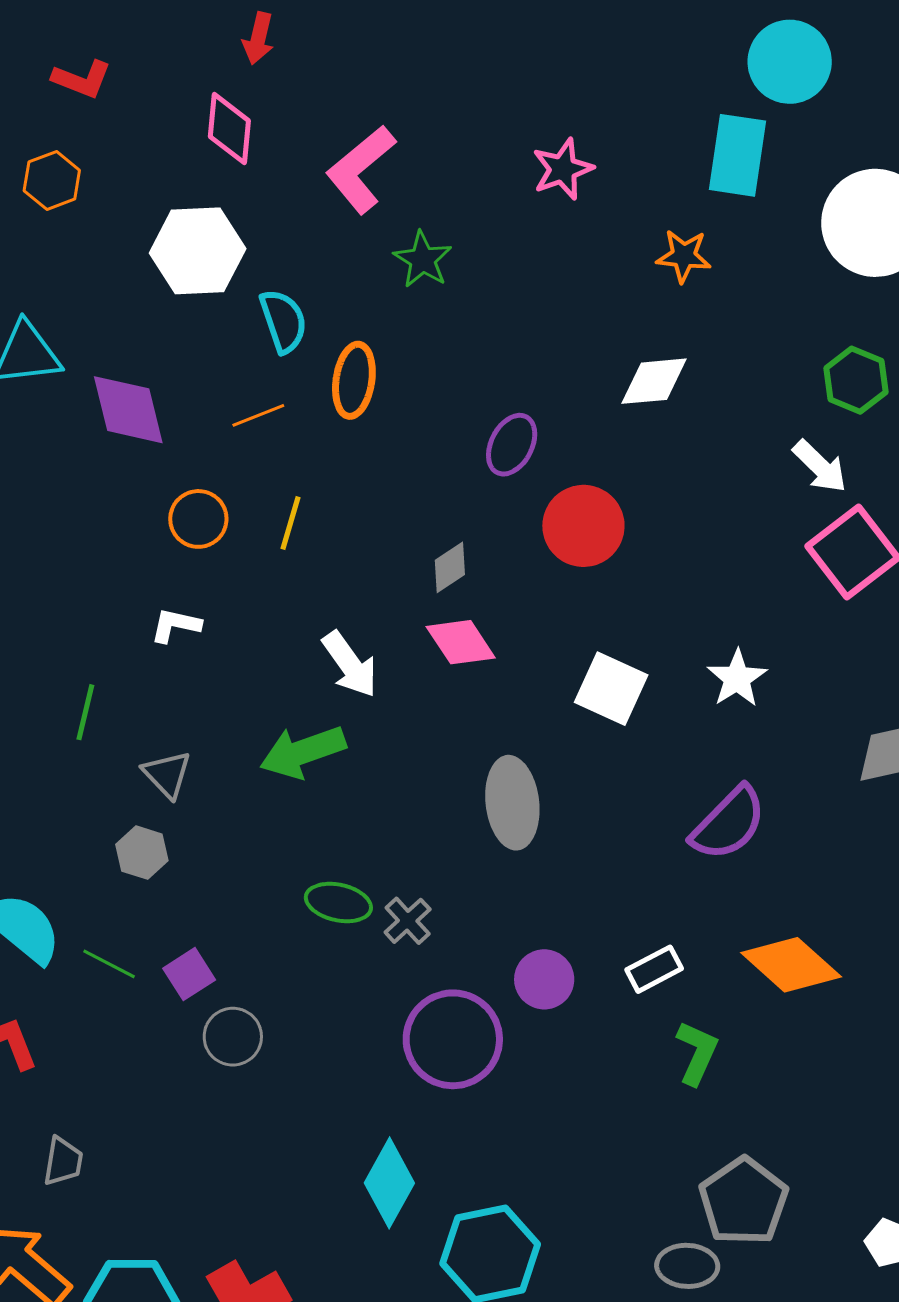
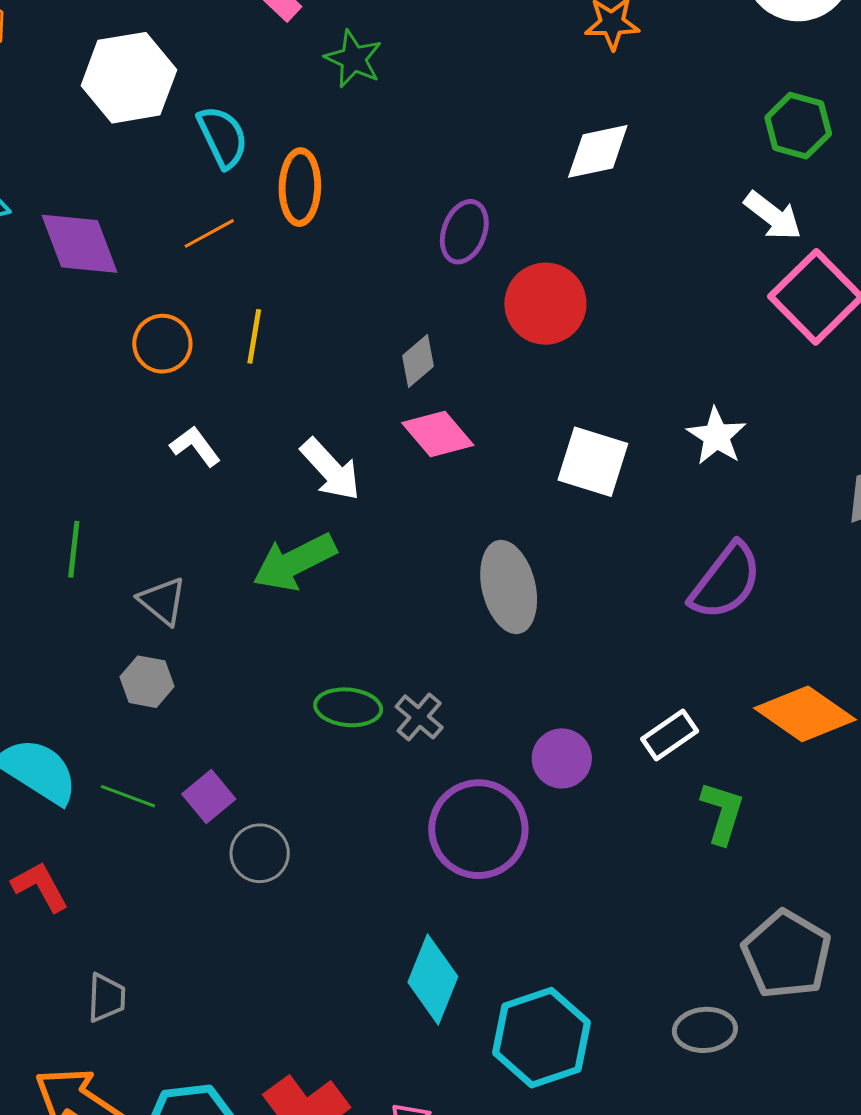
white L-shape: (175, 625) -> (195, 446), moved, turned 48
gray ellipse: (687, 1266) -> (705, 1030), moved

